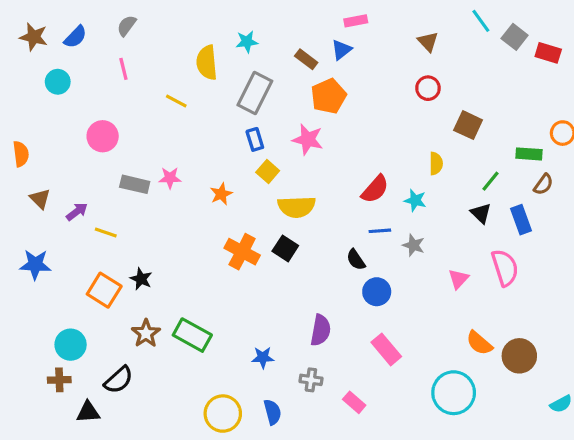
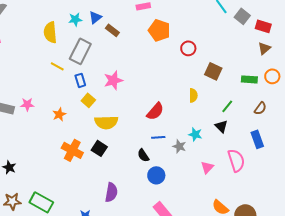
brown triangle: (428, 42) -> (264, 48), moved, turned 32
blue triangle: (341, 50) -> (95, 17), moved
orange pentagon: (329, 96) -> (159, 30), moved, turned -30
yellow line: (176, 101) -> (57, 66), moved
pink star: (308, 139) -> (113, 80), turned -30
green rectangle: (529, 154) -> (249, 79), moved
cyan star: (415, 200) -> (195, 134), moved
blue rectangle: (521, 220) -> (257, 139), moved
purple semicircle: (321, 330) -> (111, 192), moved
brown star: (146, 333) -> (12, 201), turned 30

